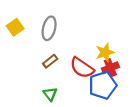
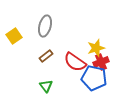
yellow square: (15, 27) -> (14, 36), moved
blue pentagon: (103, 85) -> (94, 78), turned 30

